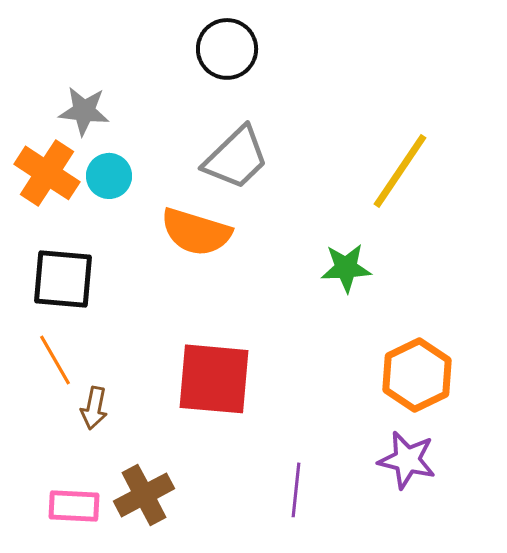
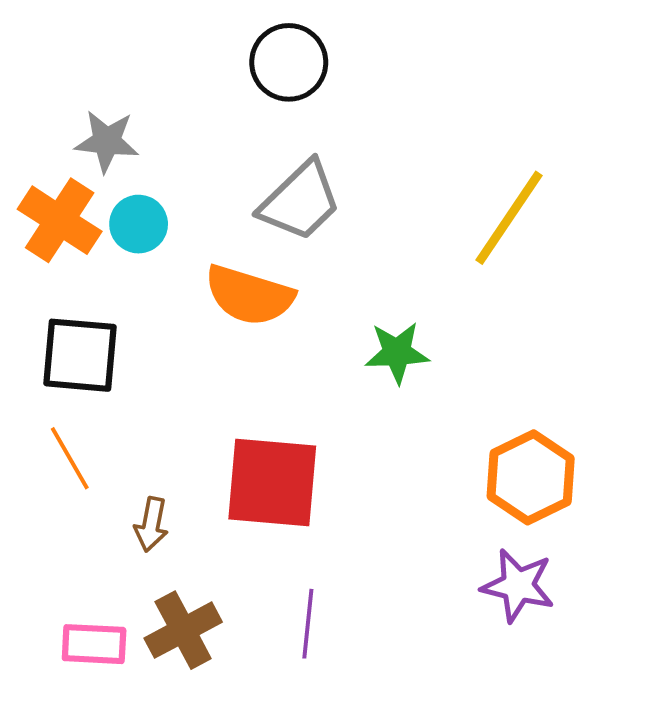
green star: (346, 268) -> (397, 353), moved
brown arrow: (94, 408) -> (151, 524), moved
purple line: (296, 490) -> (308, 624), moved

